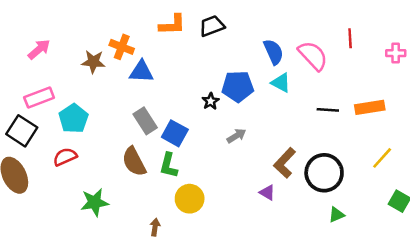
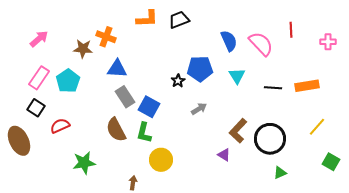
blue triangle: (141, 72) -> (117, 69), moved
cyan triangle: (281, 83) -> (237, 76), moved, turned 30
pink rectangle: (39, 97) -> (39, 78), turned -35
cyan pentagon: (74, 118) -> (68, 81), moved
black square: (22, 131) -> (36, 108), moved, size x0.7

